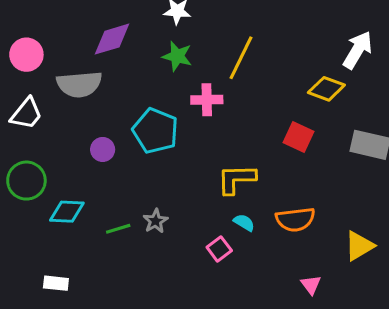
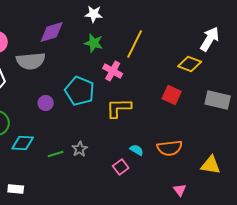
pink cross: (207, 100) -> (113, 71), turned 30
yellow L-shape: (236, 179) -> (119, 108), moved
yellow triangle: (359, 246) -> (211, 165), turned 40

